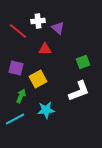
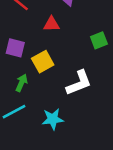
white L-shape: (79, 91) -> (79, 83), moved
cyan star: (46, 110) -> (53, 119), moved

